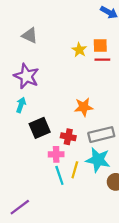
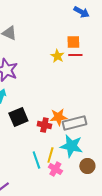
yellow star: (79, 50) -> (57, 56), moved
orange star: (84, 107) -> (58, 117), moved
pink cross: (56, 154) -> (55, 169), moved, turned 32

